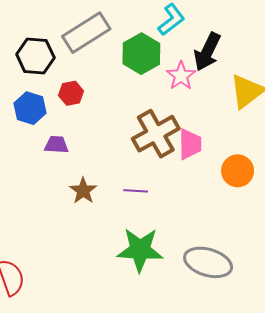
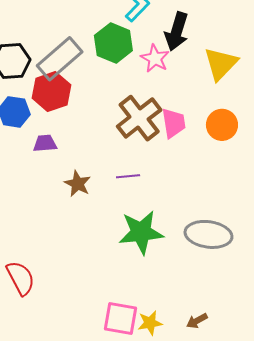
gray rectangle: (86, 33) -> (60, 59), moved
red hexagon: (71, 93) -> (51, 92), size x1.6
orange circle: (238, 171) -> (222, 125), moved

